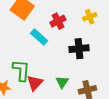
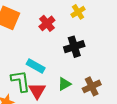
cyan rectangle: (39, 37) -> (36, 66), moved
green triangle: (62, 82) -> (64, 84), turned 40

